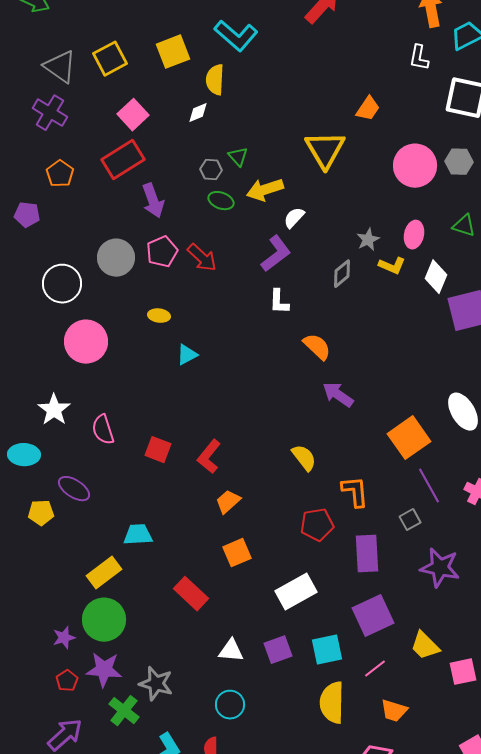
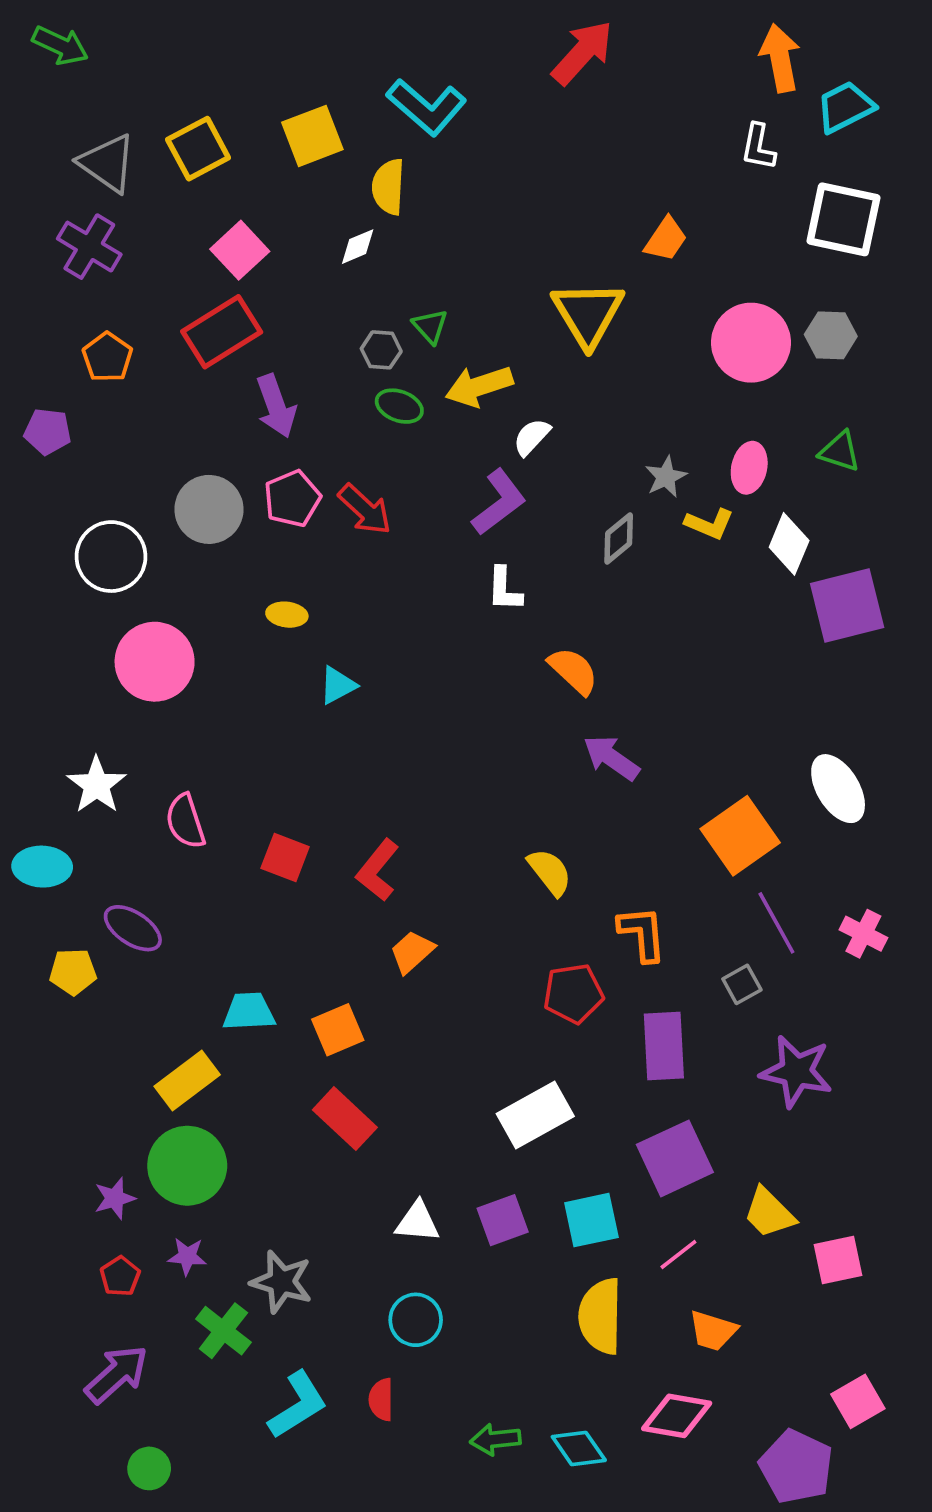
orange square: (237, 553) -> (338, 1030), moved
purple star: (104, 670) -> (187, 1256), size x0.6

